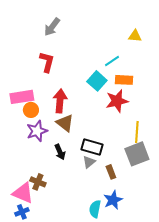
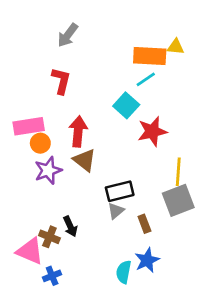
orange rectangle: (124, 80) -> (150, 56), moved, size x1.4
black rectangle: (92, 147) -> (120, 191), turned -30
black arrow: (60, 152) -> (70, 226), moved
blue cross: (22, 212) -> (52, 276), moved

